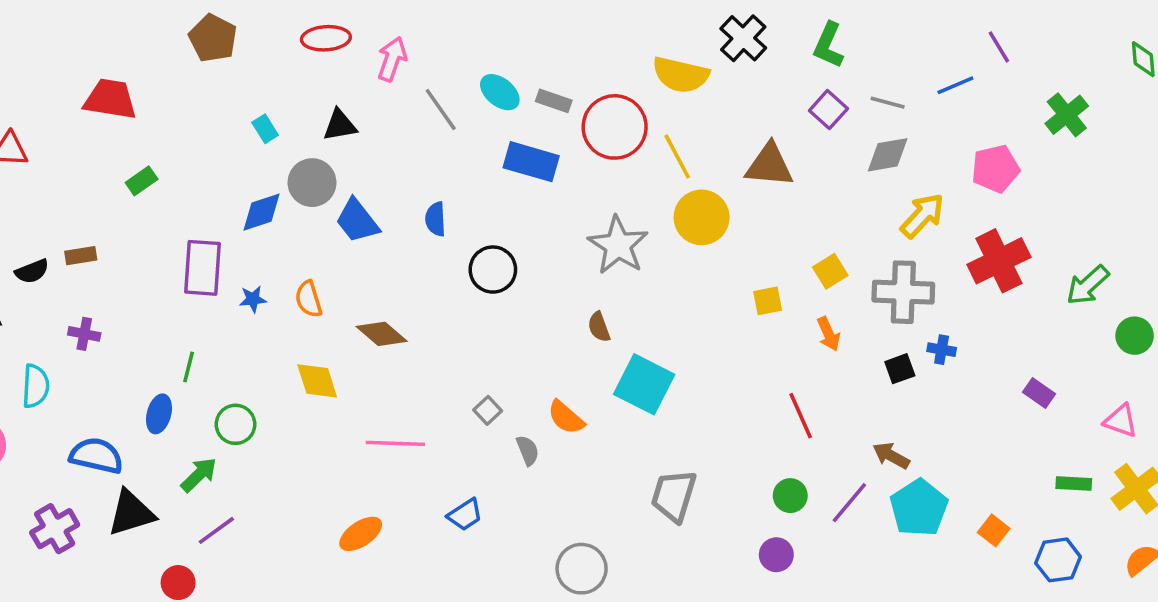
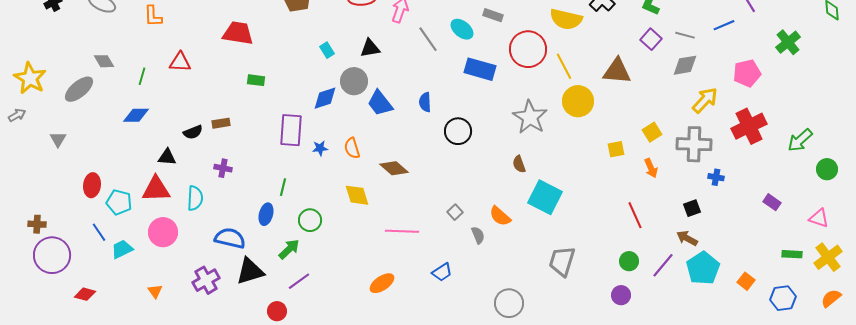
gray rectangle: (554, 101) -> (493, 15), moved
green rectangle: (142, 181) -> (256, 80), turned 42
black square: (900, 369) -> (692, 208), moved

